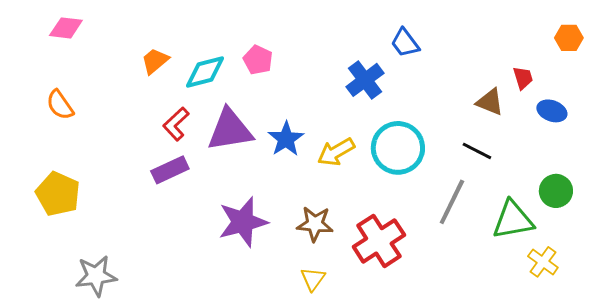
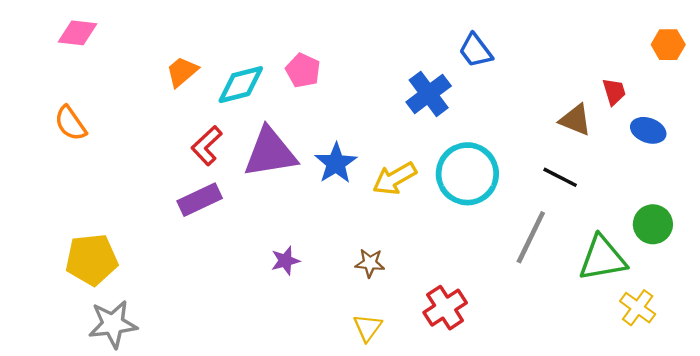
yellow pentagon: (58, 194) -> (92, 260), moved, turned -30
purple star: (243, 222) -> (285, 261), size x0.5
brown star: (315, 224) -> (370, 263), size x0.7
red cross: (379, 241) -> (445, 308), moved, size x0.7

